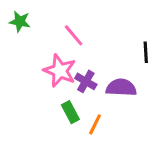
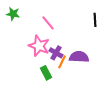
black line: (146, 52) -> (95, 20), moved
orange line: (95, 124) -> (62, 62), moved

